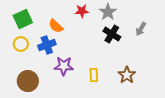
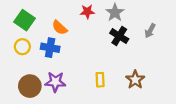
green square: (23, 19) -> (24, 20), turned -30
blue cross: (47, 45) -> (50, 48), turned 30
purple star: (64, 66) -> (55, 82), moved

